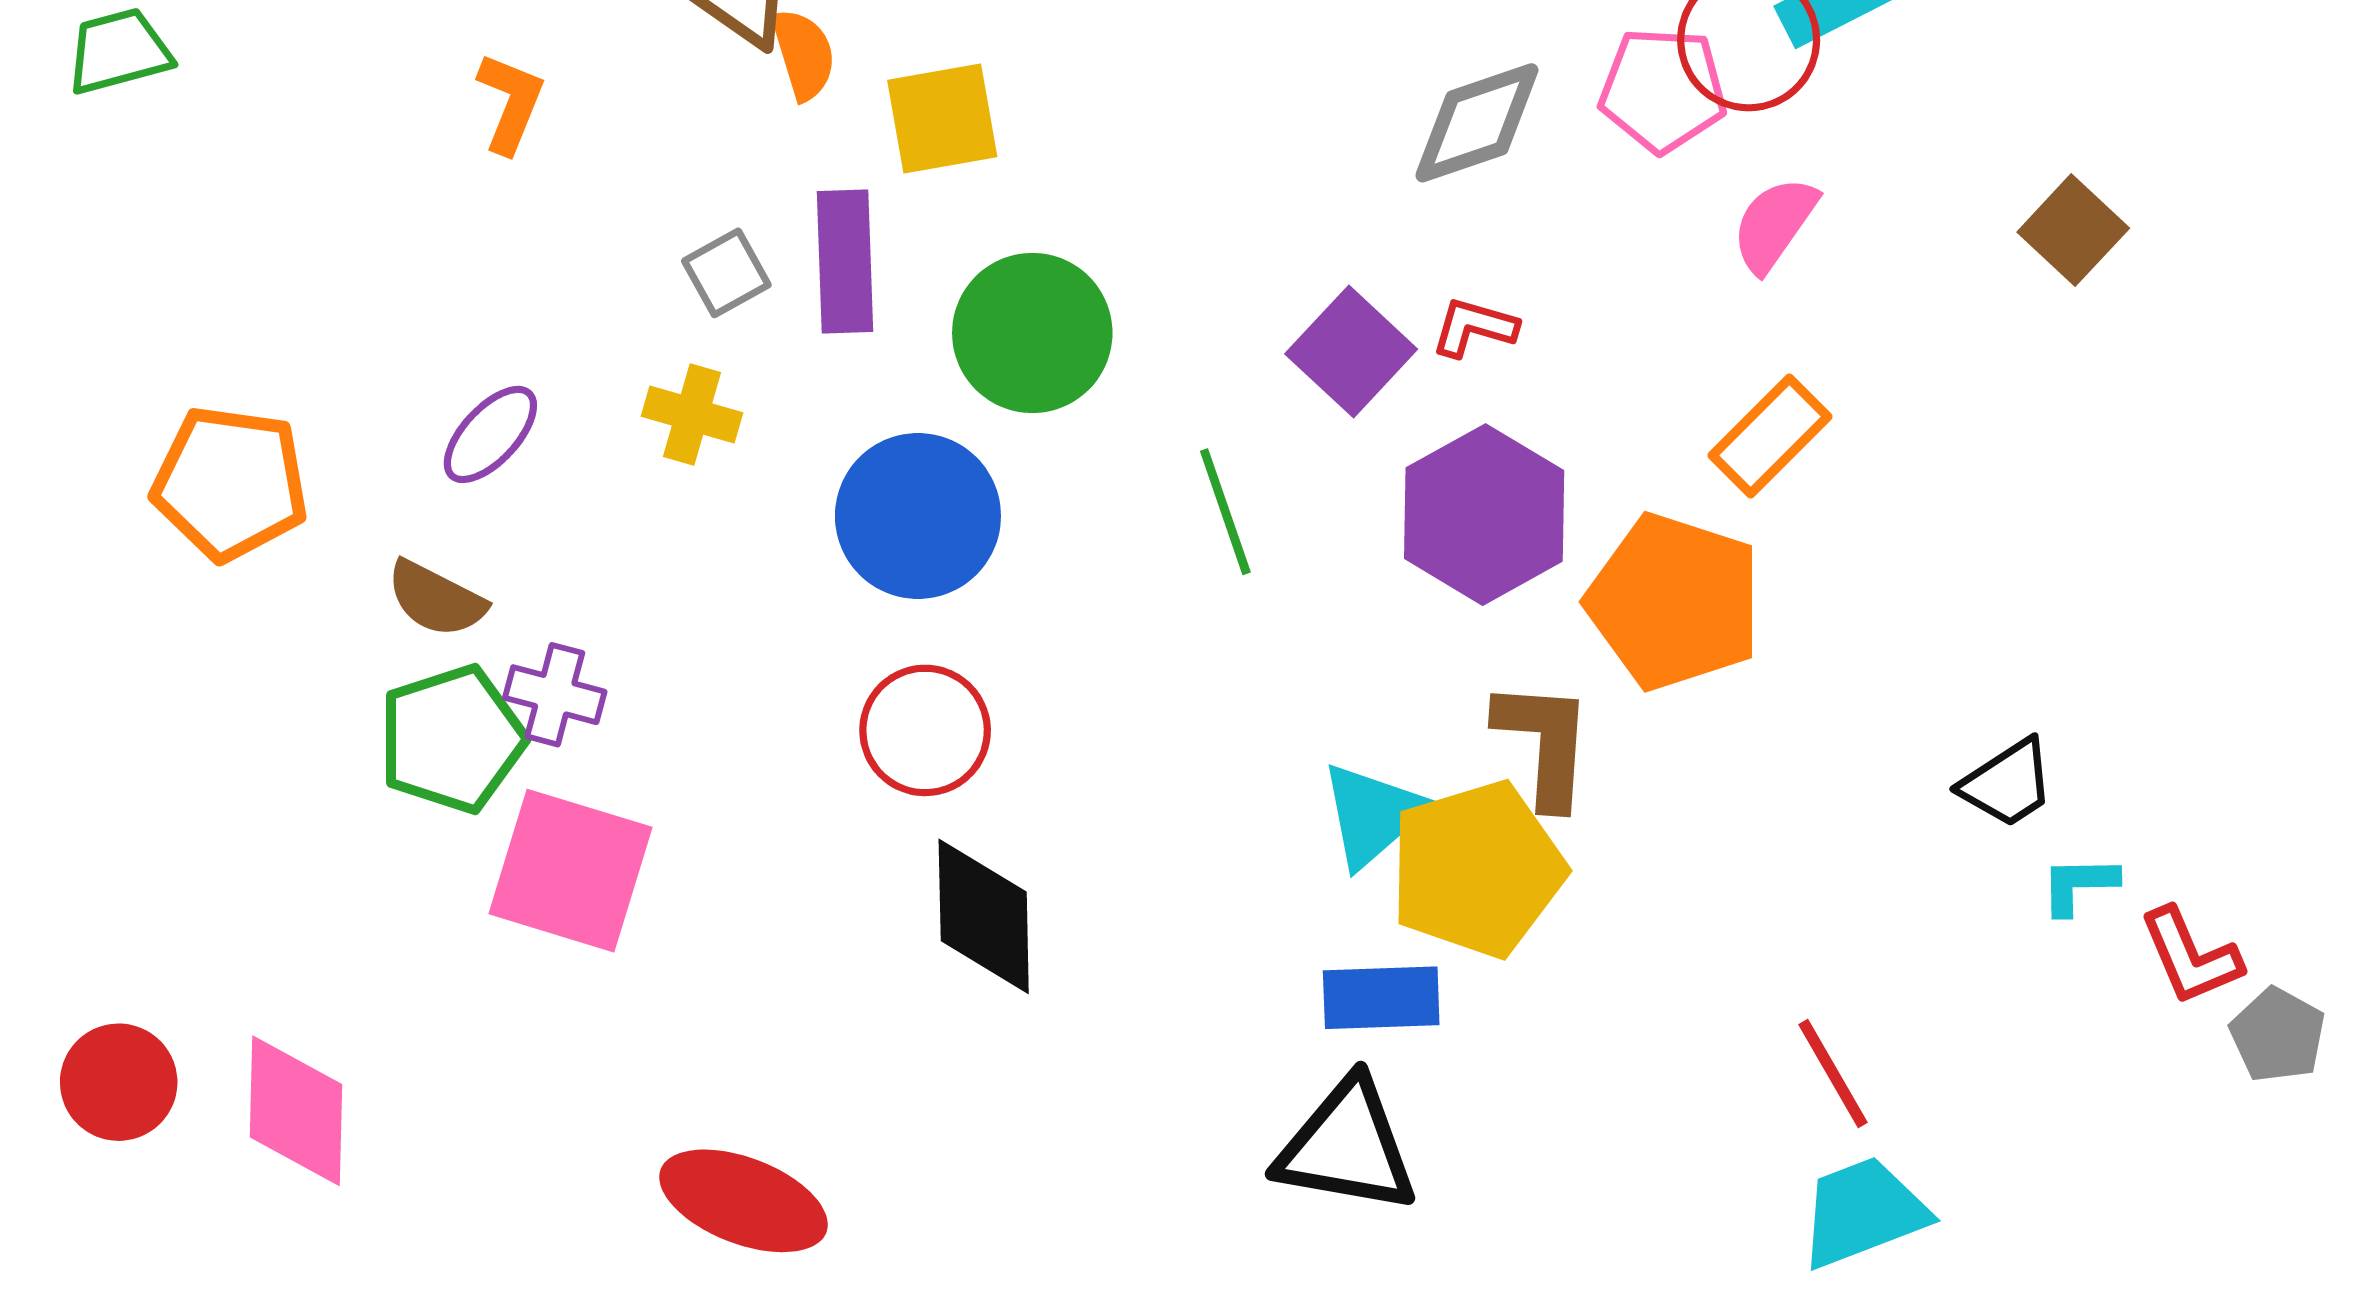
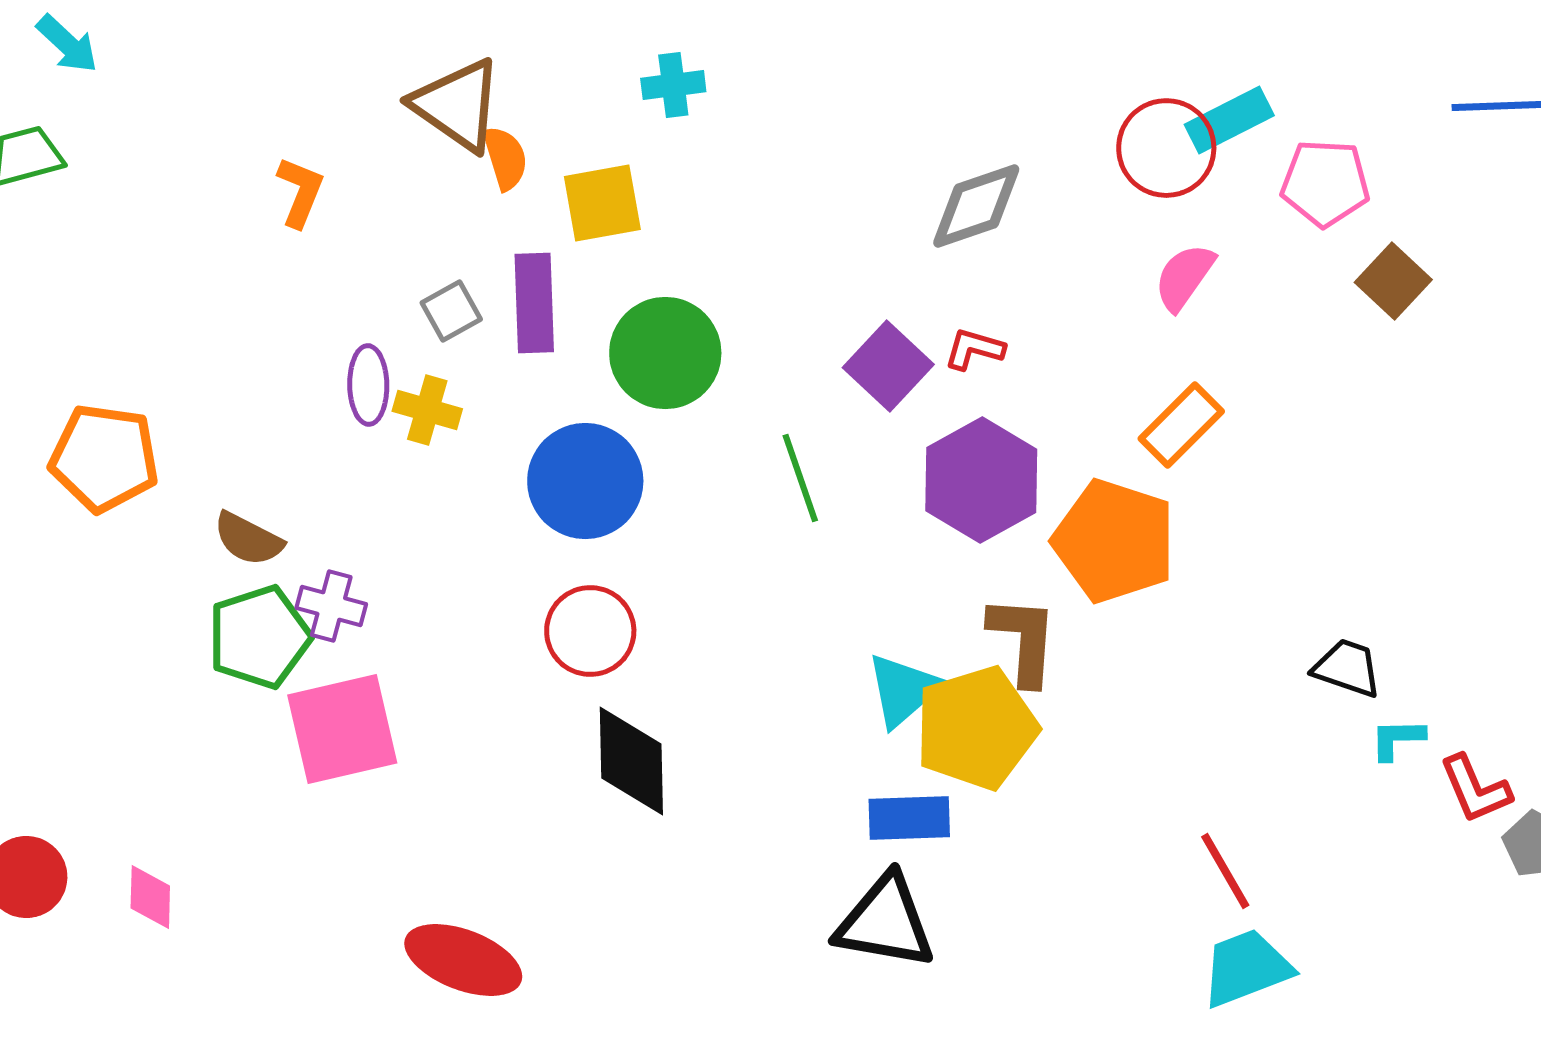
pink pentagon: (1663, 90) -> (1325, 183), moved
purple ellipse: (490, 434) -> (368, 385), moved, turned -44
black trapezoid: (2007, 783) -> (1347, 668), turned -128
pink square: (570, 871) -> (342, 729), turned -30
pink diamond: (296, 1111) -> (150, 897), size x0.6

